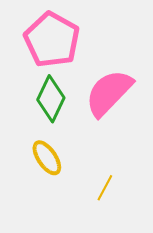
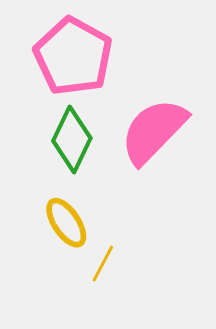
yellow line: (105, 188) -> (103, 264), moved

